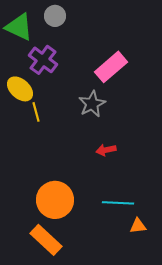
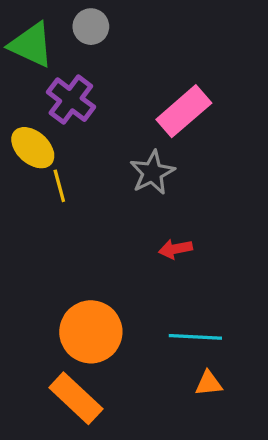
orange triangle: (138, 226) -> (209, 383), moved

